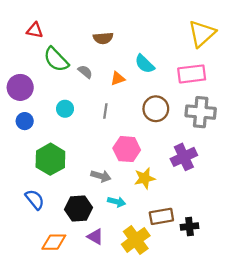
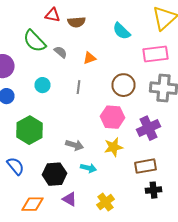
red triangle: (35, 30) -> (52, 15), moved
cyan semicircle: (145, 64) -> (122, 31), moved
pink hexagon: (127, 149) -> (112, 117), moved
brown rectangle: (161, 216) -> (146, 166), moved
yellow cross: (136, 240) -> (106, 202), size x0.7

